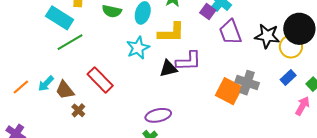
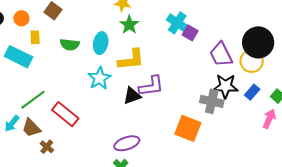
purple square: (208, 12) -> (190, 33), moved
purple trapezoid: (230, 32) -> (221, 54), moved
black star: (267, 36) -> (226, 86), moved
green line: (70, 42) -> (33, 100), moved
orange square: (229, 91) -> (188, 128), moved

